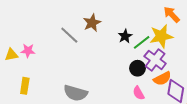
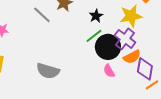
green line: (142, 42) -> (94, 36), moved
black circle: (137, 68) -> (108, 47), size x1.6

